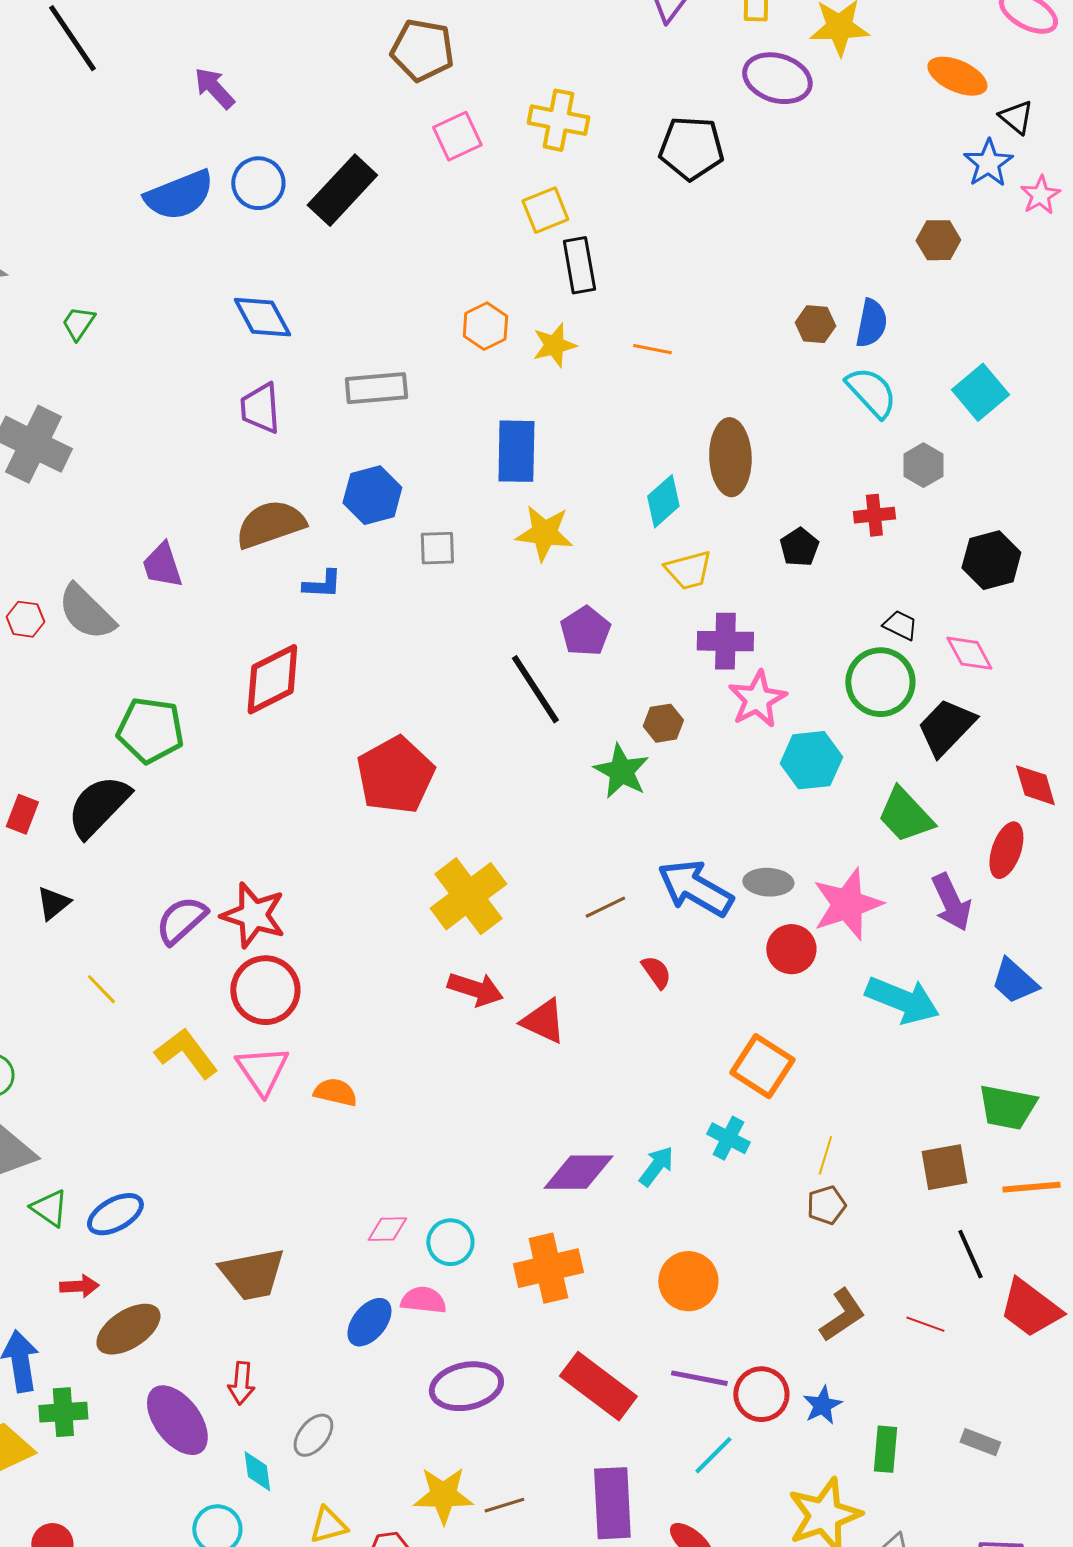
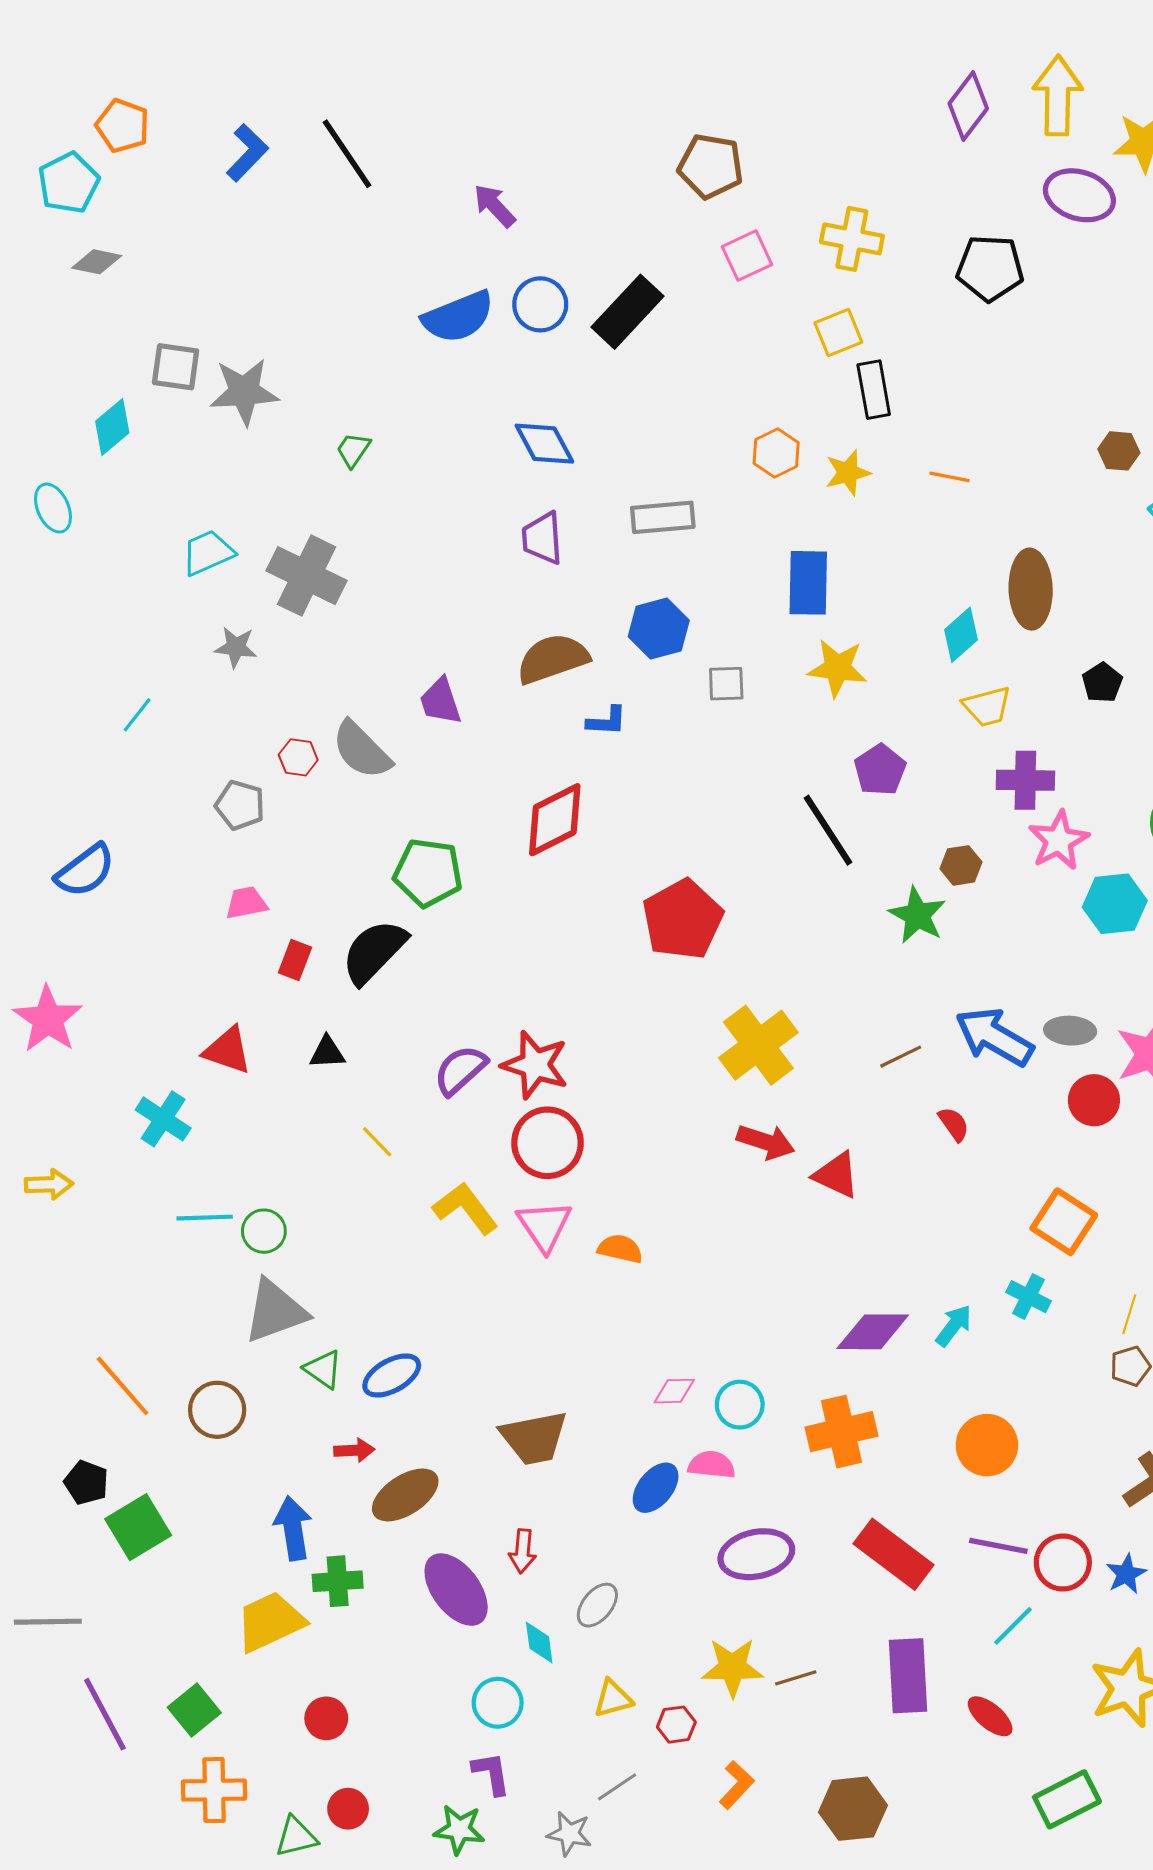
black triangle: (53, 903) -> (327, 1052), turned 36

